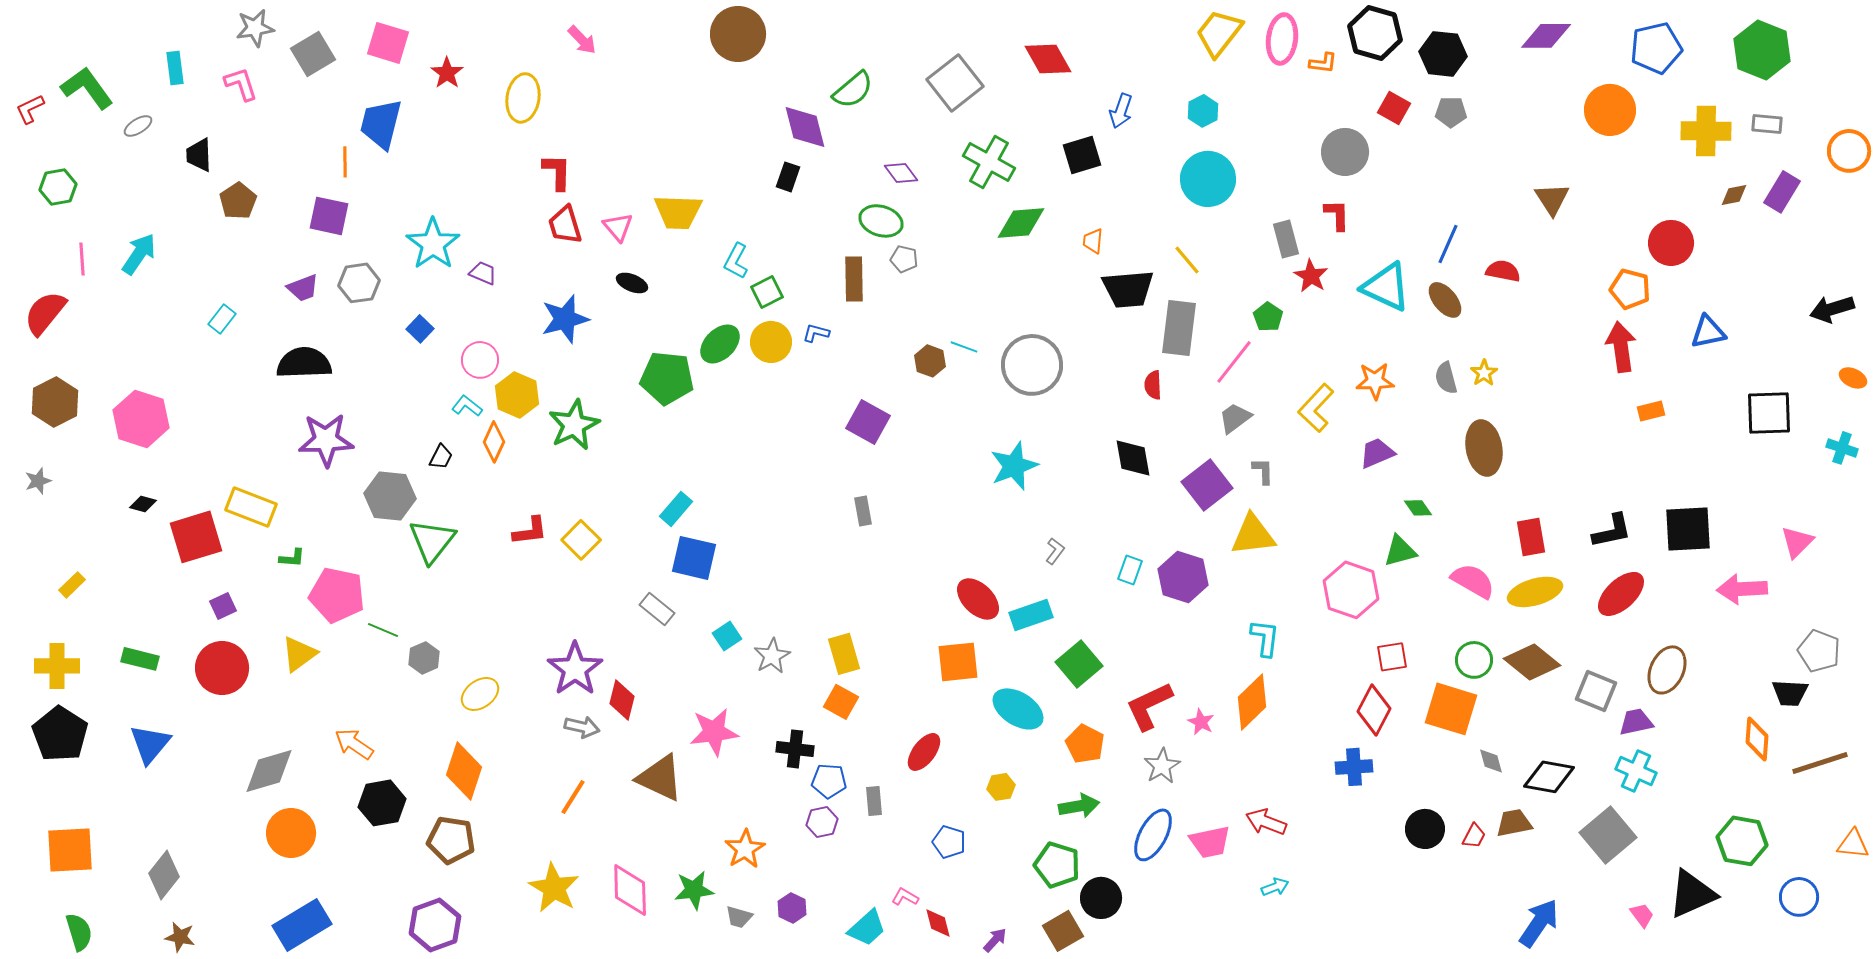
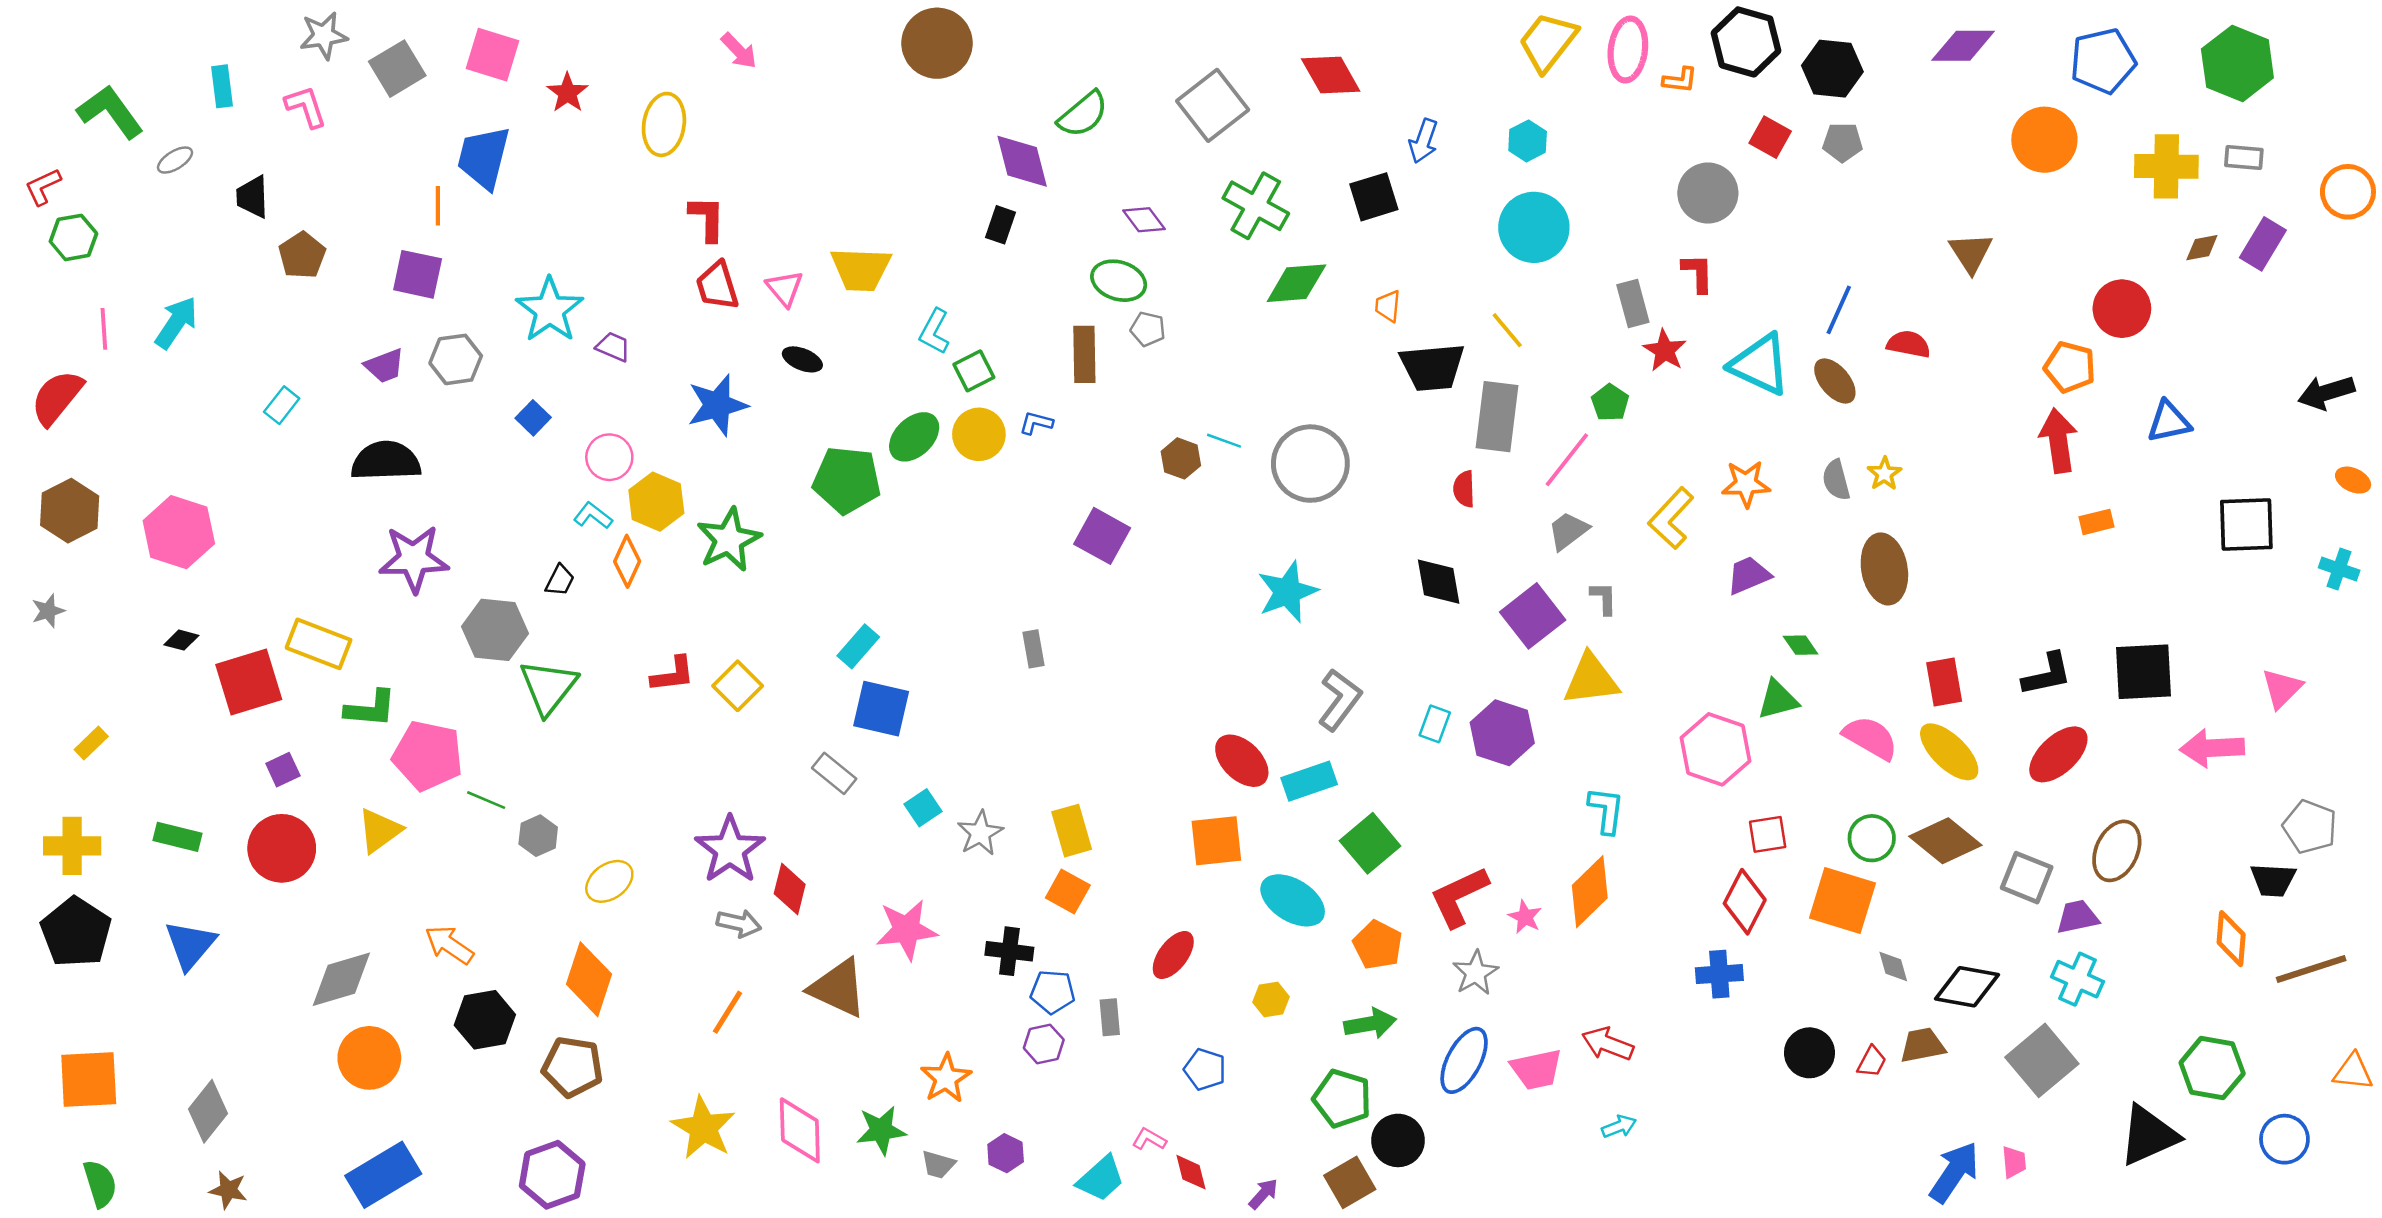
red L-shape: (30, 109) -> (43, 187), moved
gray rectangle: (863, 511) -> (1034, 649), moved
gray L-shape: (1055, 551) -> (1340, 700), size x1.8
green L-shape: (292, 558) -> (371, 709), size x1.6
yellow ellipse: (1535, 592) -> (1949, 752), turned 60
pink trapezoid: (1642, 915) -> (2014, 1162), moved, turned 32

